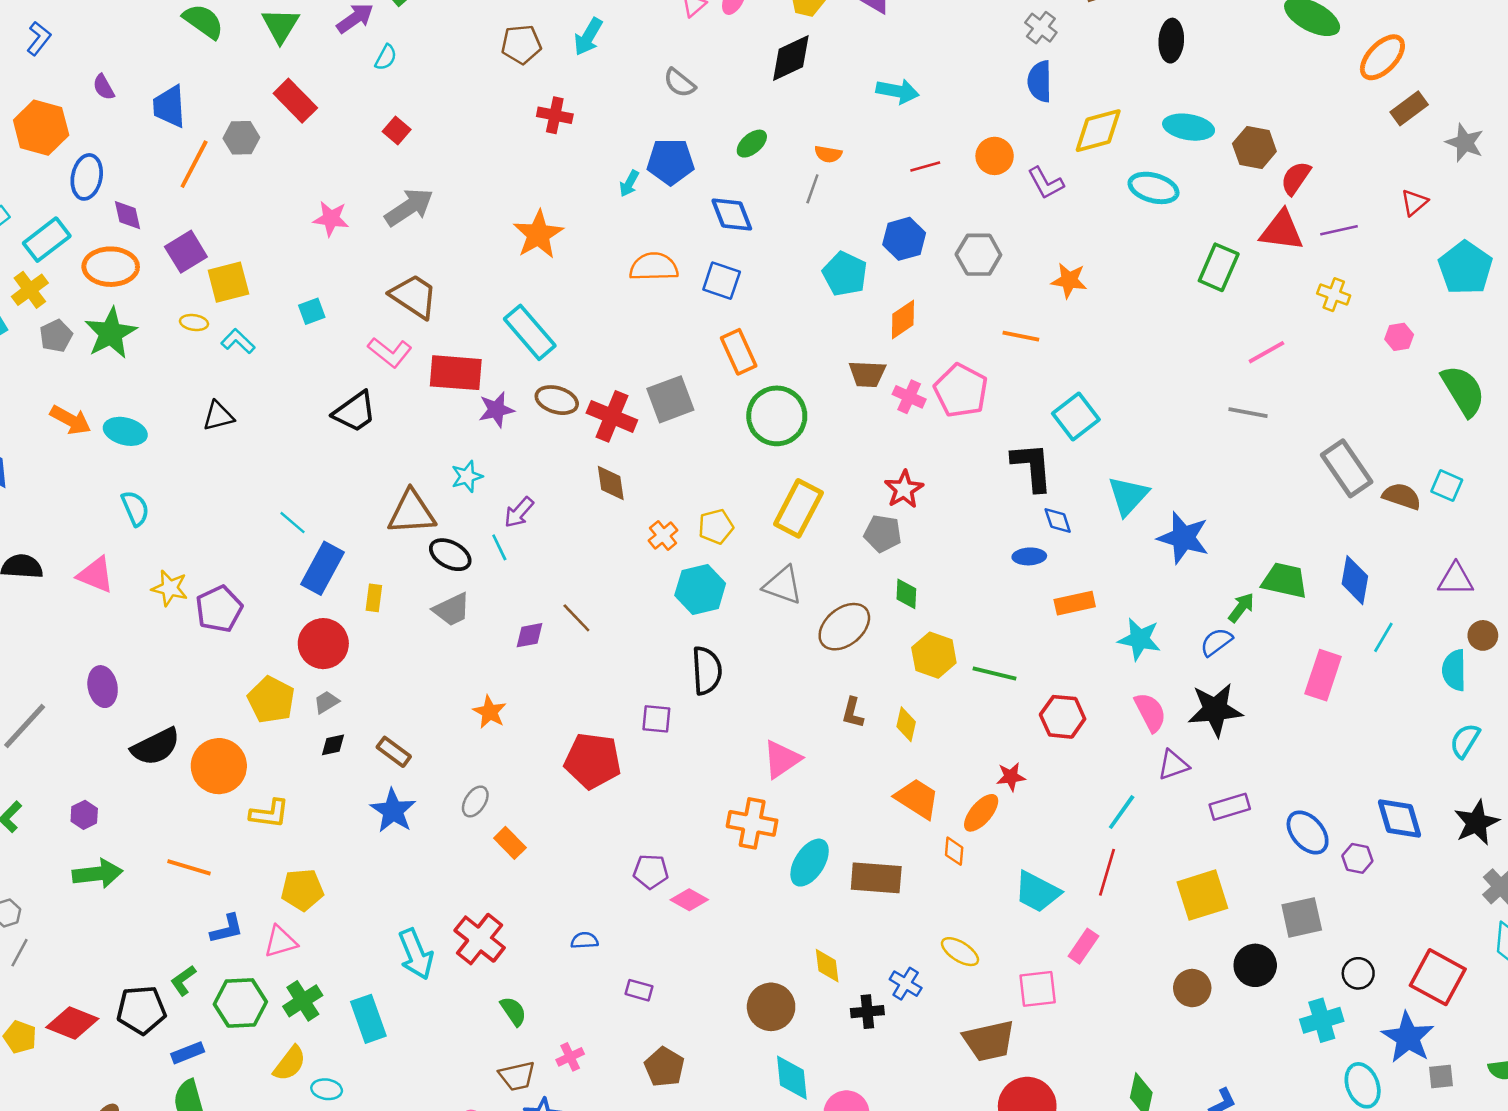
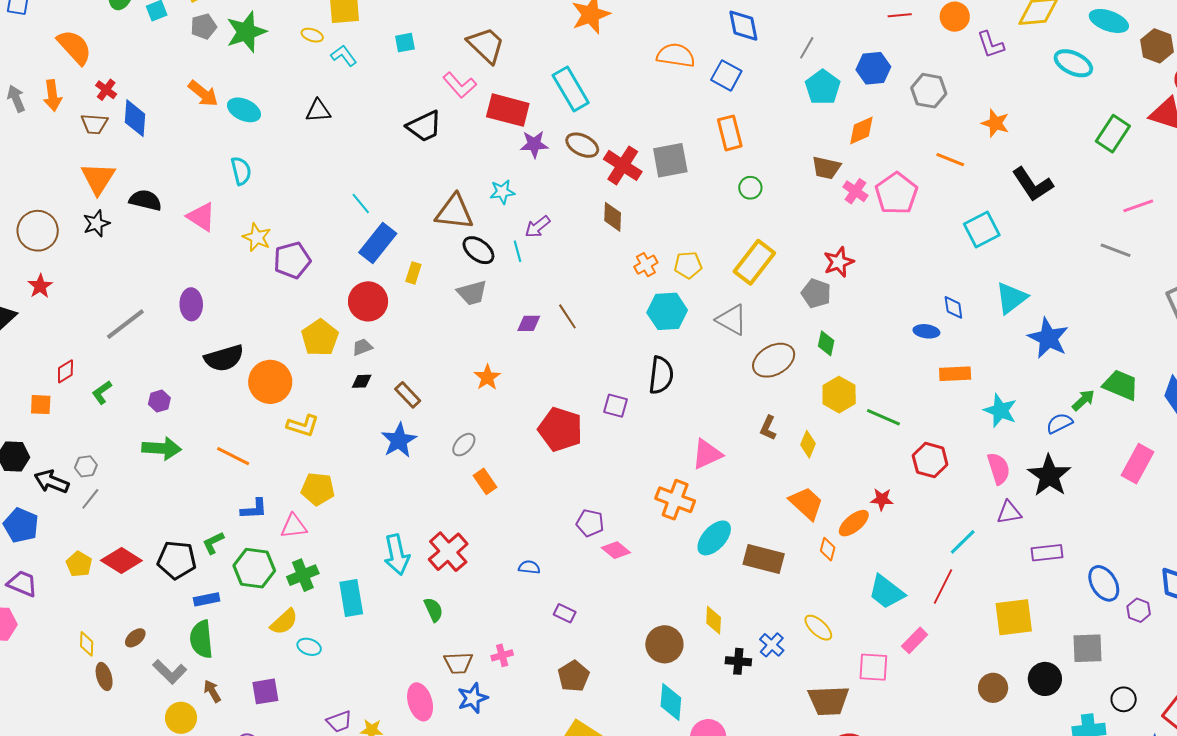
gray line: (812, 189) -> (807, 48), moved
green circle: (777, 416) -> (750, 188), size x0.5
black L-shape: (1032, 467) -> (1033, 184), moved, turned 141
black star: (1215, 710) -> (1049, 476), turned 30
green semicircle: (513, 1011) -> (433, 610), moved

